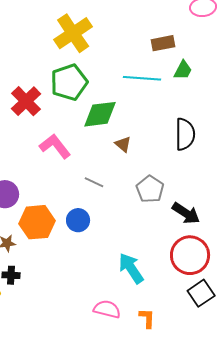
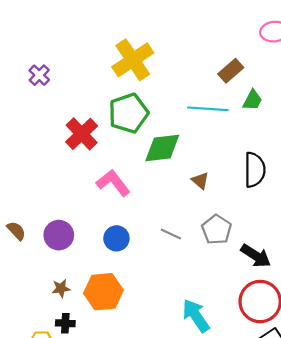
brown rectangle: (163, 43) -> (231, 71), turned -30
brown triangle: (123, 144) -> (200, 181), moved
gray line: (94, 182) -> (171, 234), moved
blue circle: (78, 220) -> (116, 238), moved
orange hexagon: (37, 222) -> (103, 292), moved

